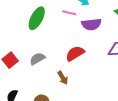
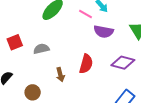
red semicircle: (75, 53) -> (86, 64), moved, turned 120

